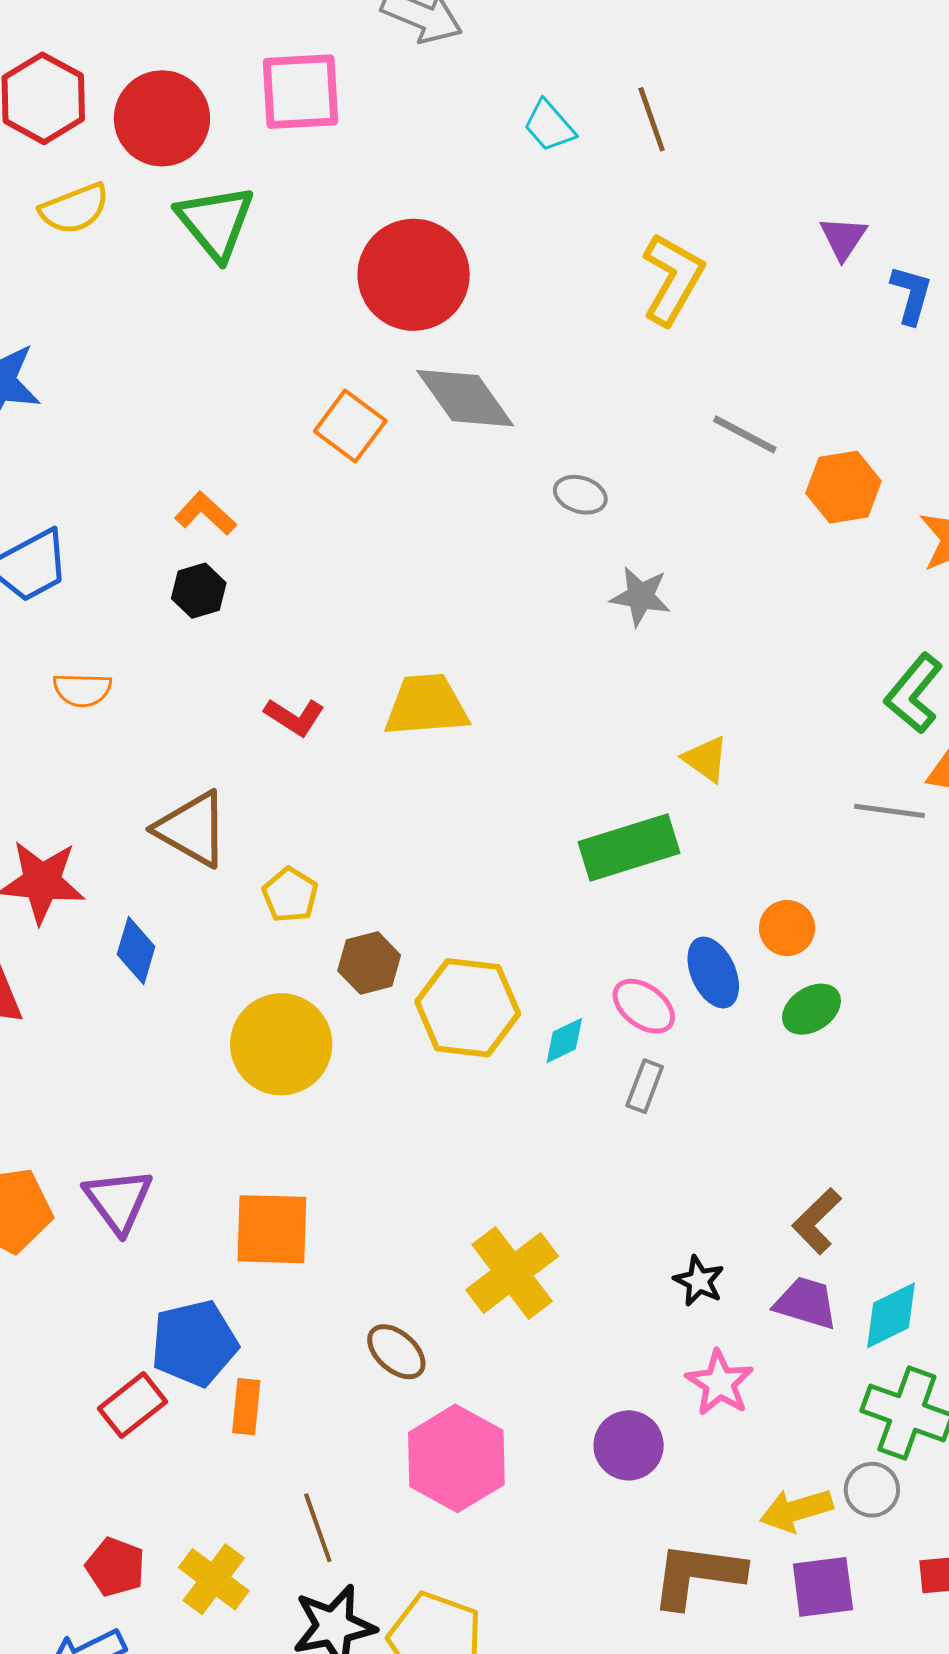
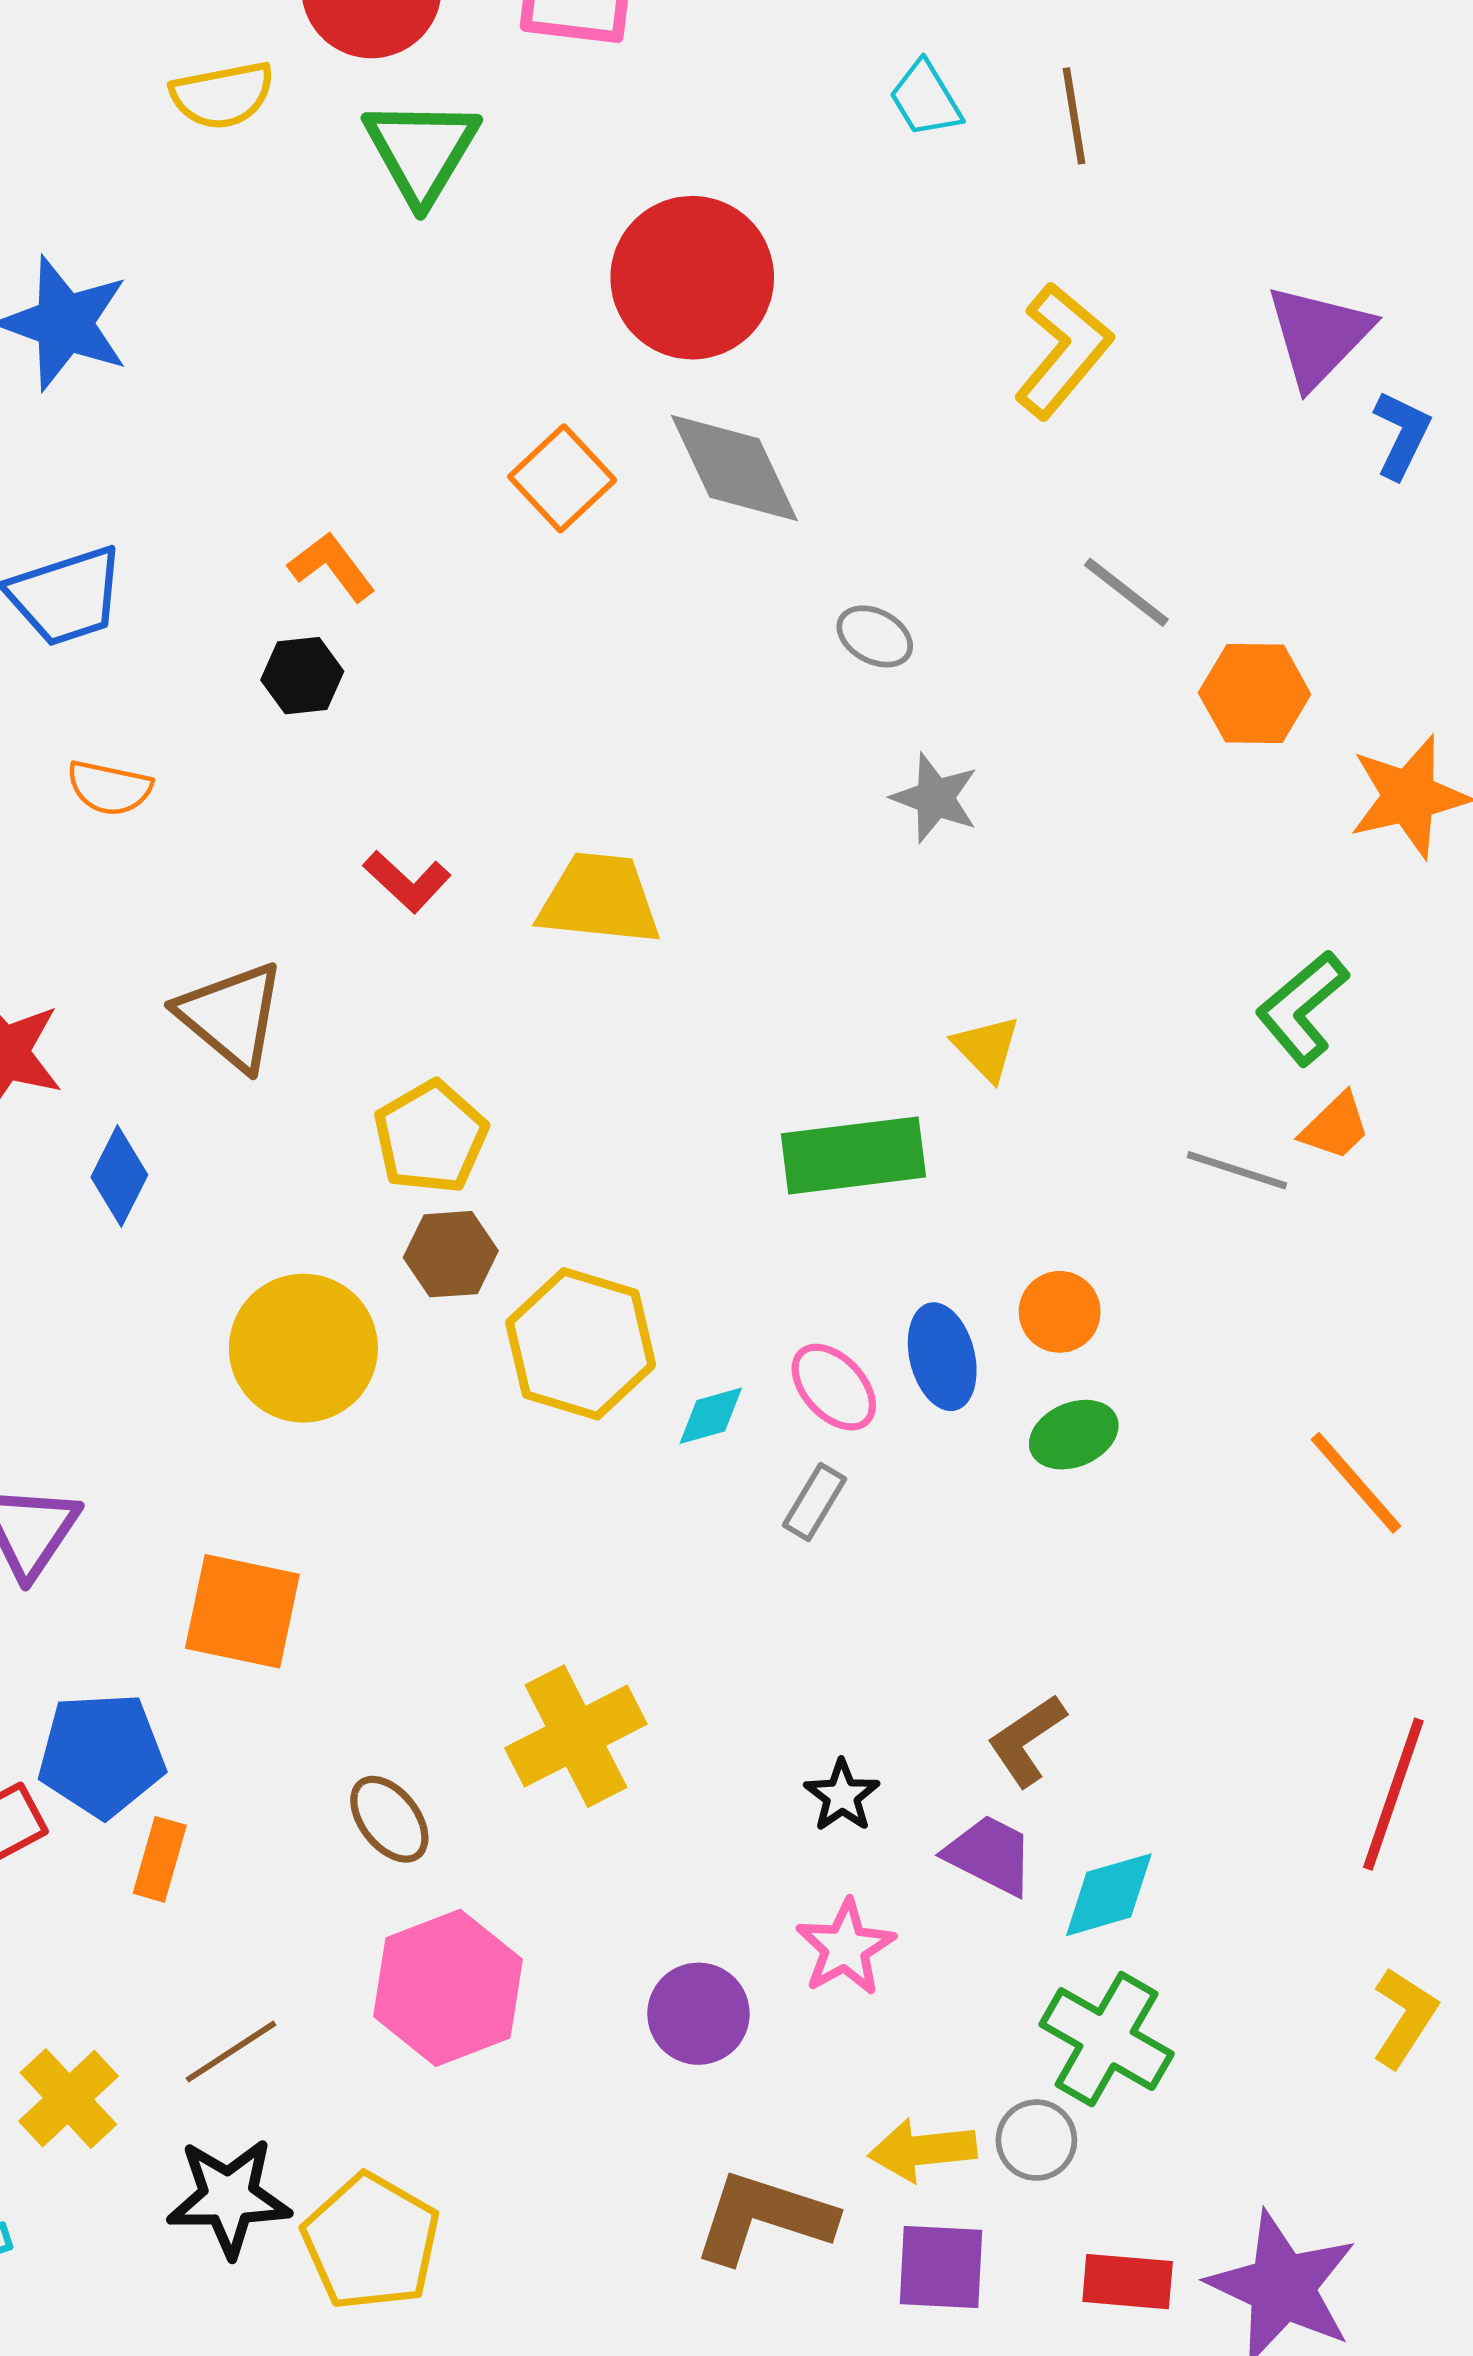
purple triangle: (843, 238) -> (1319, 336), size x1.6
yellow pentagon: (290, 895) -> (431, 1137), moved, size x1.4
brown line: (318, 1528) -> (231, 2052), turned 66

